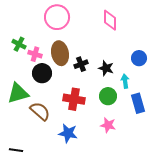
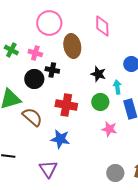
brown ellipse: (60, 53) -> (72, 46), moved
pink cross: (35, 54) -> (35, 53), moved
black cross: (81, 64) -> (52, 70), moved, turned 32
pink star: (108, 125) -> (109, 129), moved

